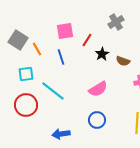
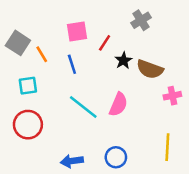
brown semicircle: (123, 61) -> (150, 69), size x1.5
pink semicircle: (98, 89) -> (118, 104), turned -36
cyan line: (53, 91) -> (83, 107), moved
blue circle: (97, 120) -> (116, 157), moved

